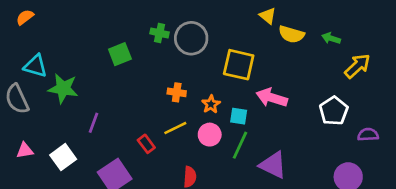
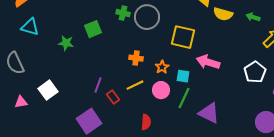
cyan triangle: (35, 66) -> (30, 27), moved
green star: (63, 88) -> (66, 43), moved, size x0.7
purple line: (94, 123) -> (98, 85), moved
white square: (63, 157) -> (48, 90), moved

